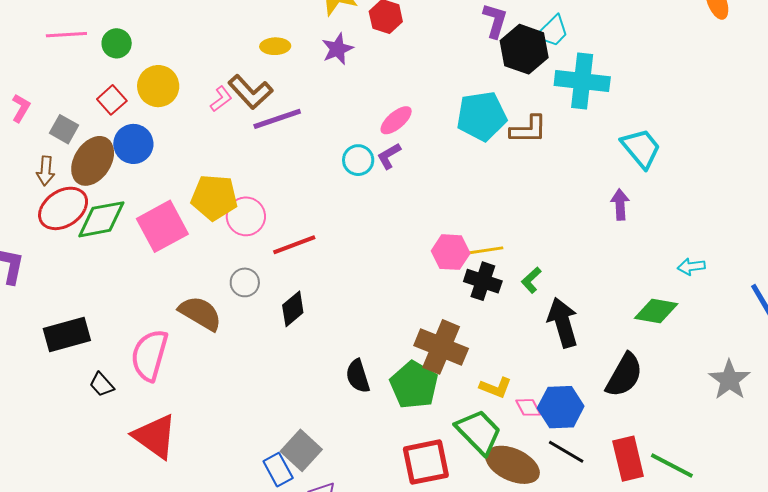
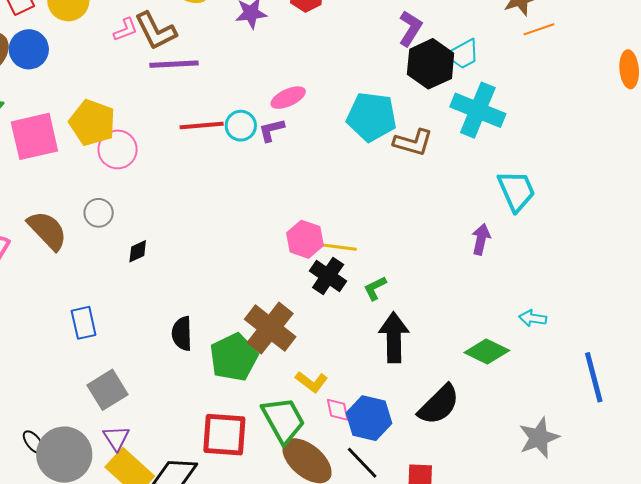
red line: (294, 245) -> (202, 125), moved
black diamond: (293, 309) -> (138, 251), size x0.7
blue rectangle: (278, 470) -> (84, 323), moved

